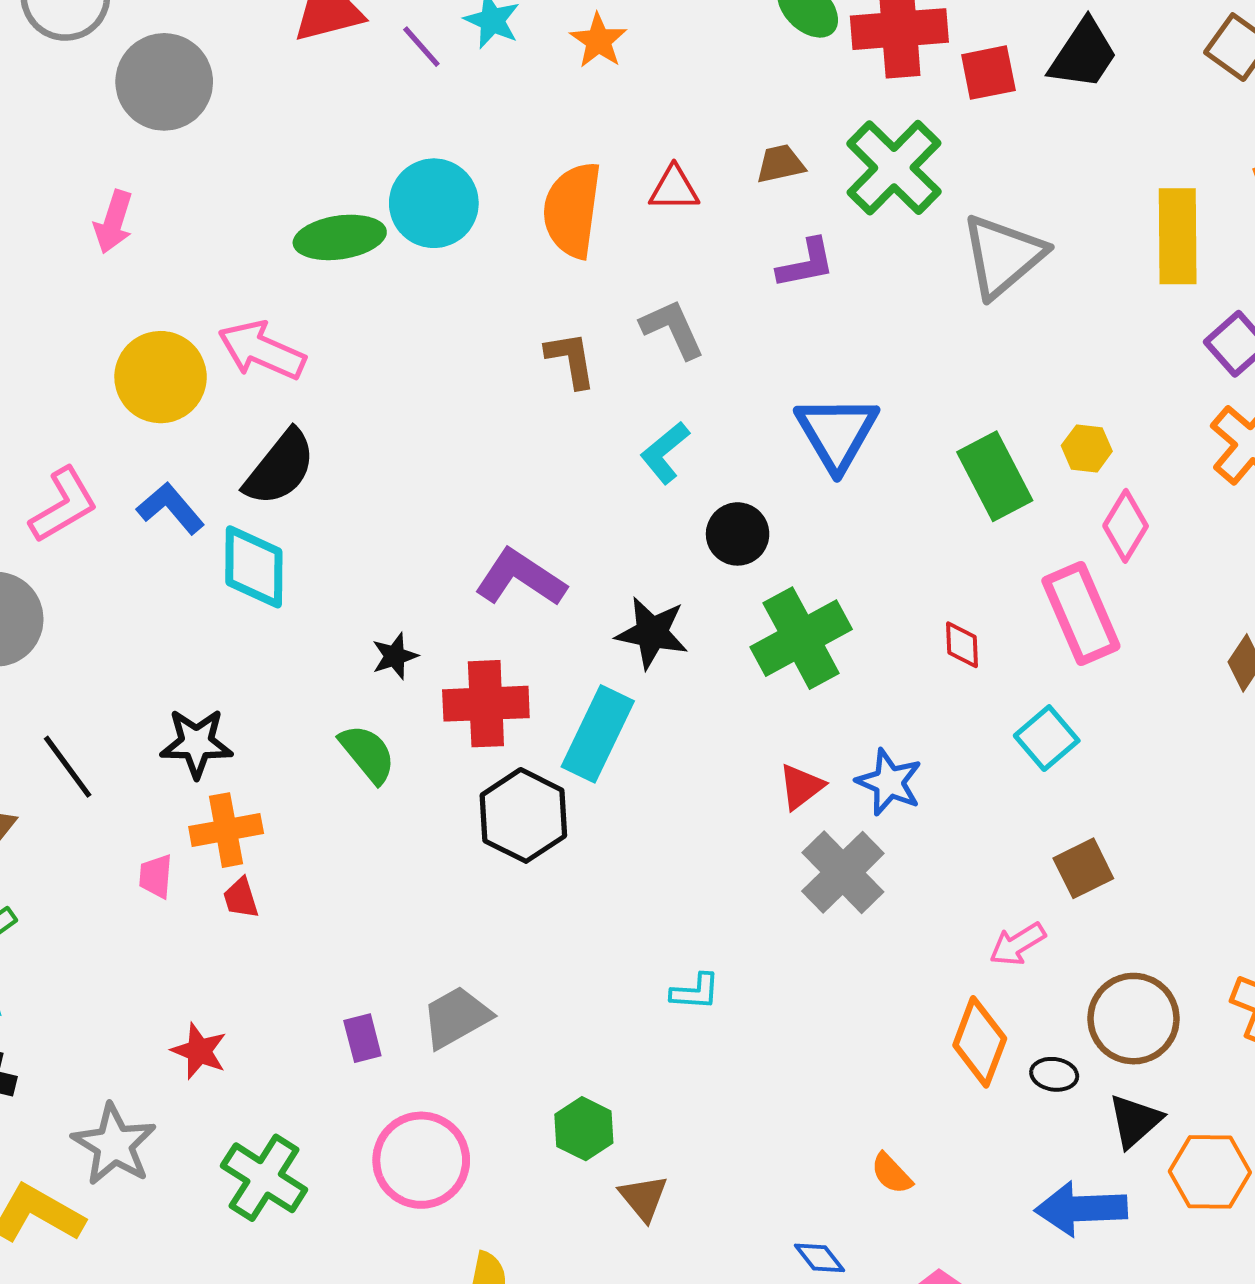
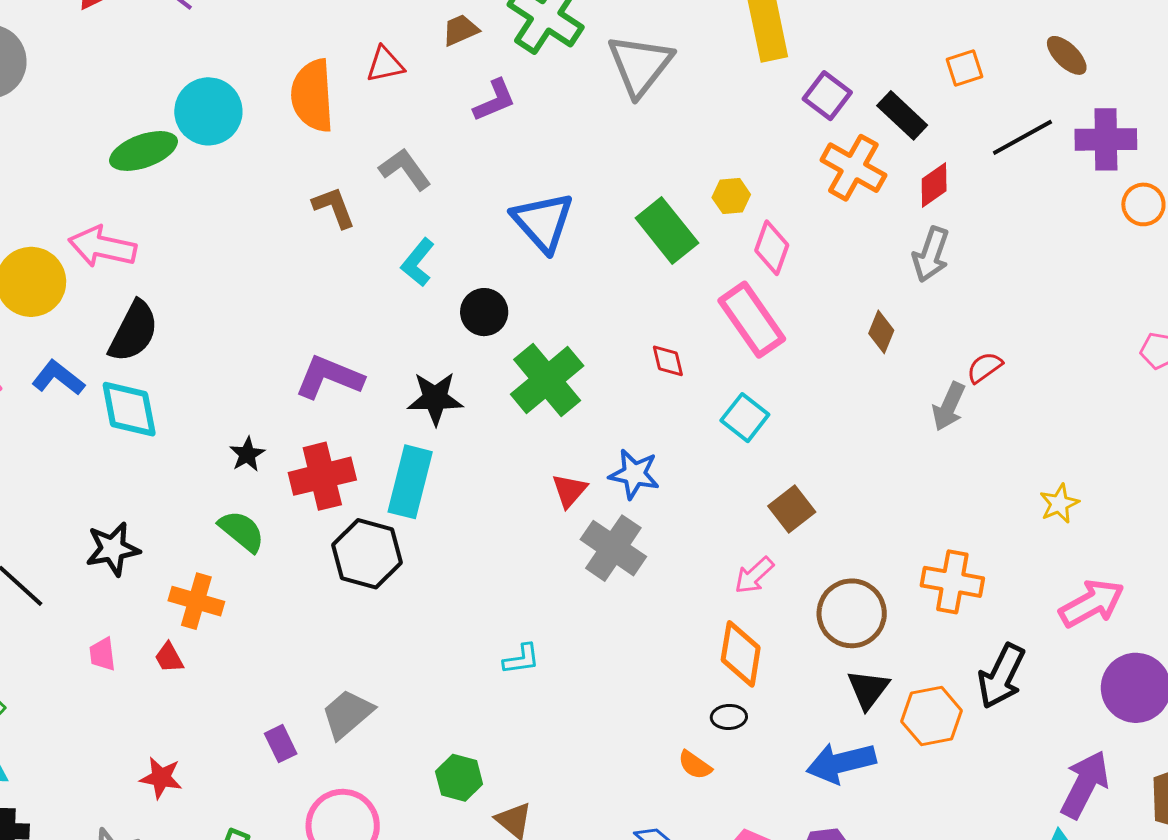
orange cross: (226, 830) -> (196, 601), moved, turned 38
black ellipse: (1054, 1074) -> (729, 717), moved

